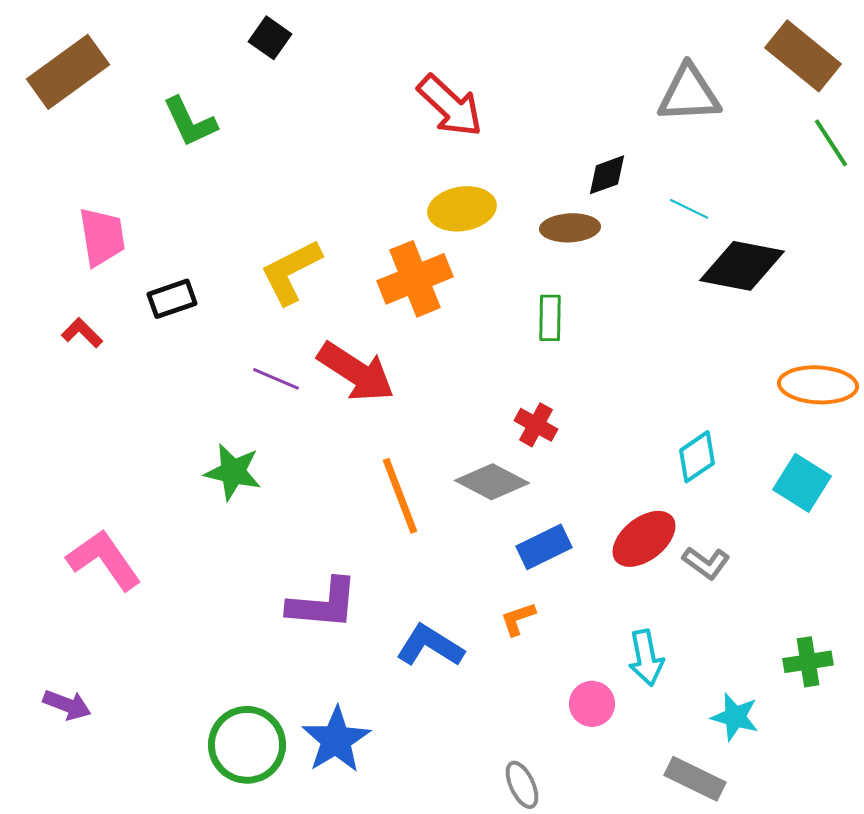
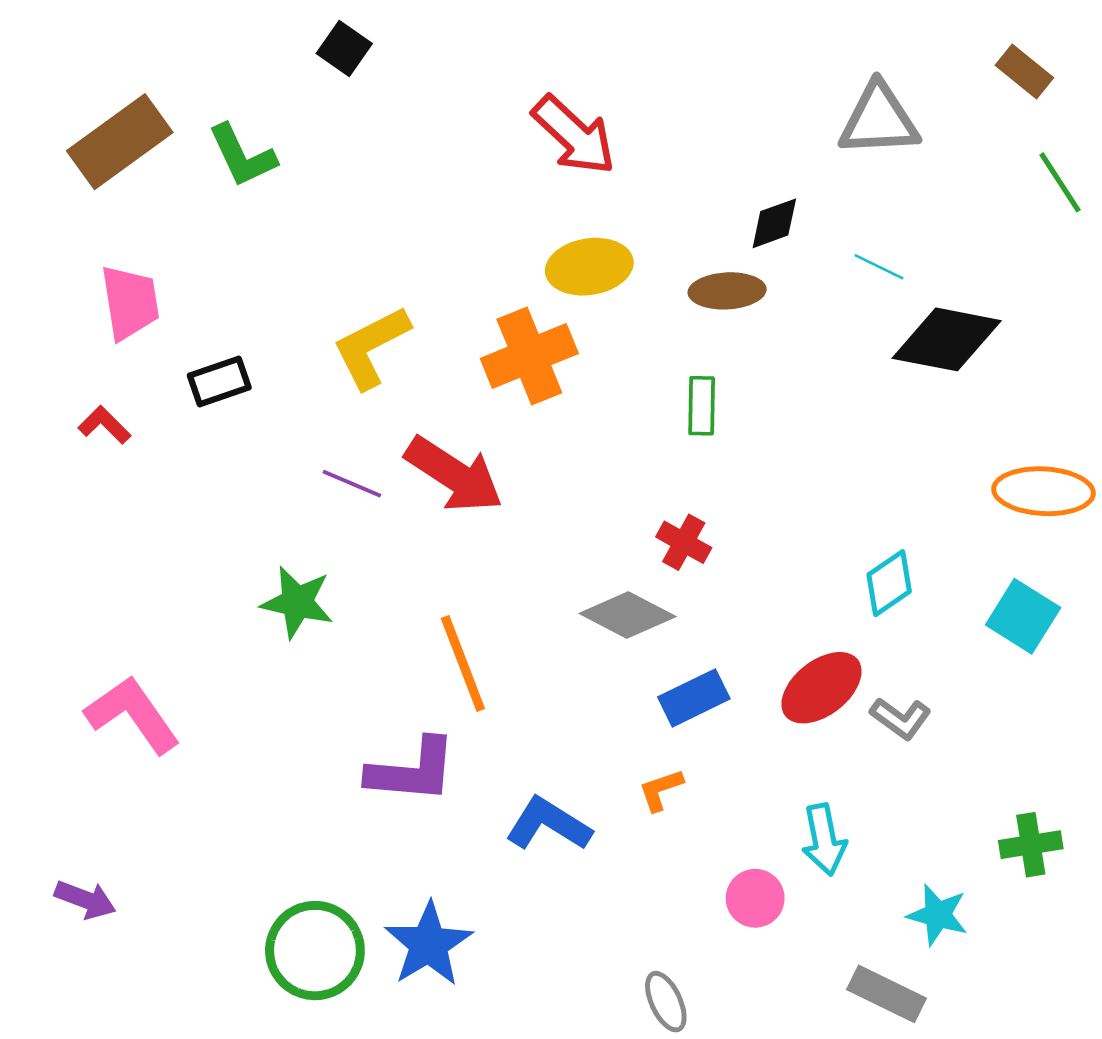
brown rectangle: (803, 56) -> (1024, 71), size x0.6
brown rectangle: (68, 72) -> (120, 142), moved
orange line: (400, 496) -> (463, 663), moved

